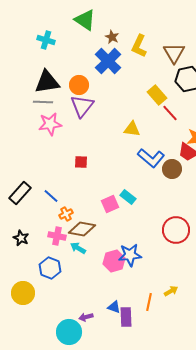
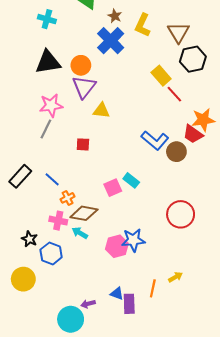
gray line: (43, 102) -> (46, 129), moved, turned -66
yellow triangle: (132, 129) -> (101, 111), moved
black star: (21, 238) -> (29, 239), moved

